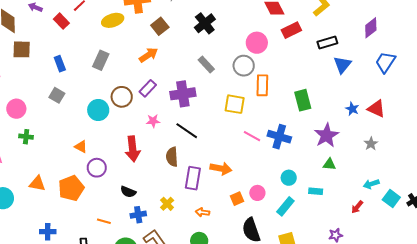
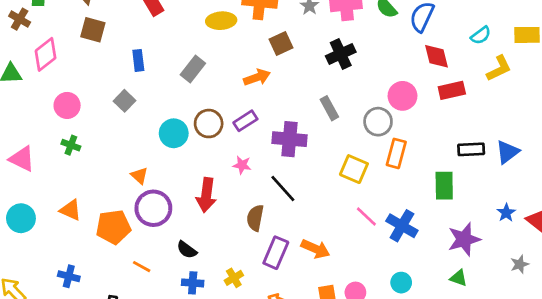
black rectangle: (327, 43) -> (471, 149), moved
purple circle: (97, 168) -> (153, 208), size x1.4
orange line: (104, 221) -> (142, 267), moved

